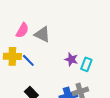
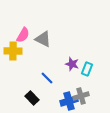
yellow cross: (12, 56) -> (13, 51), moved
blue line: (28, 60) -> (47, 78), moved

